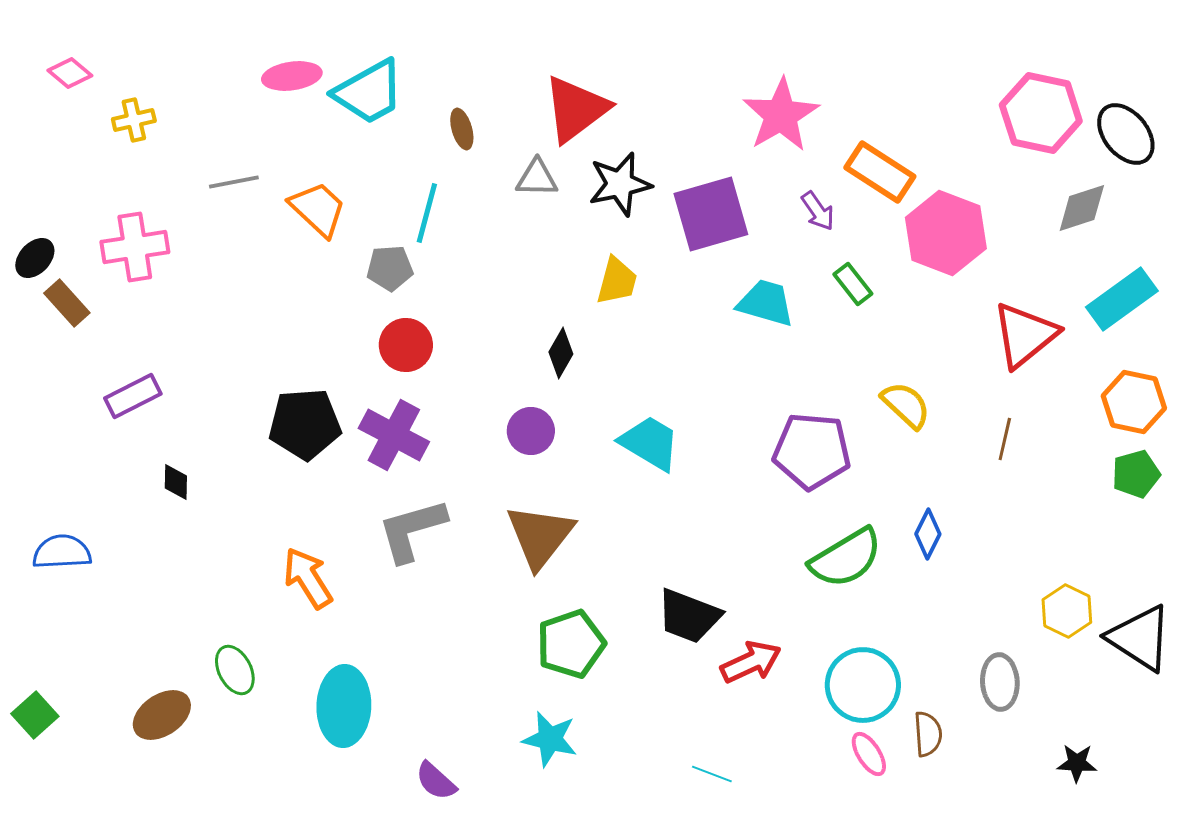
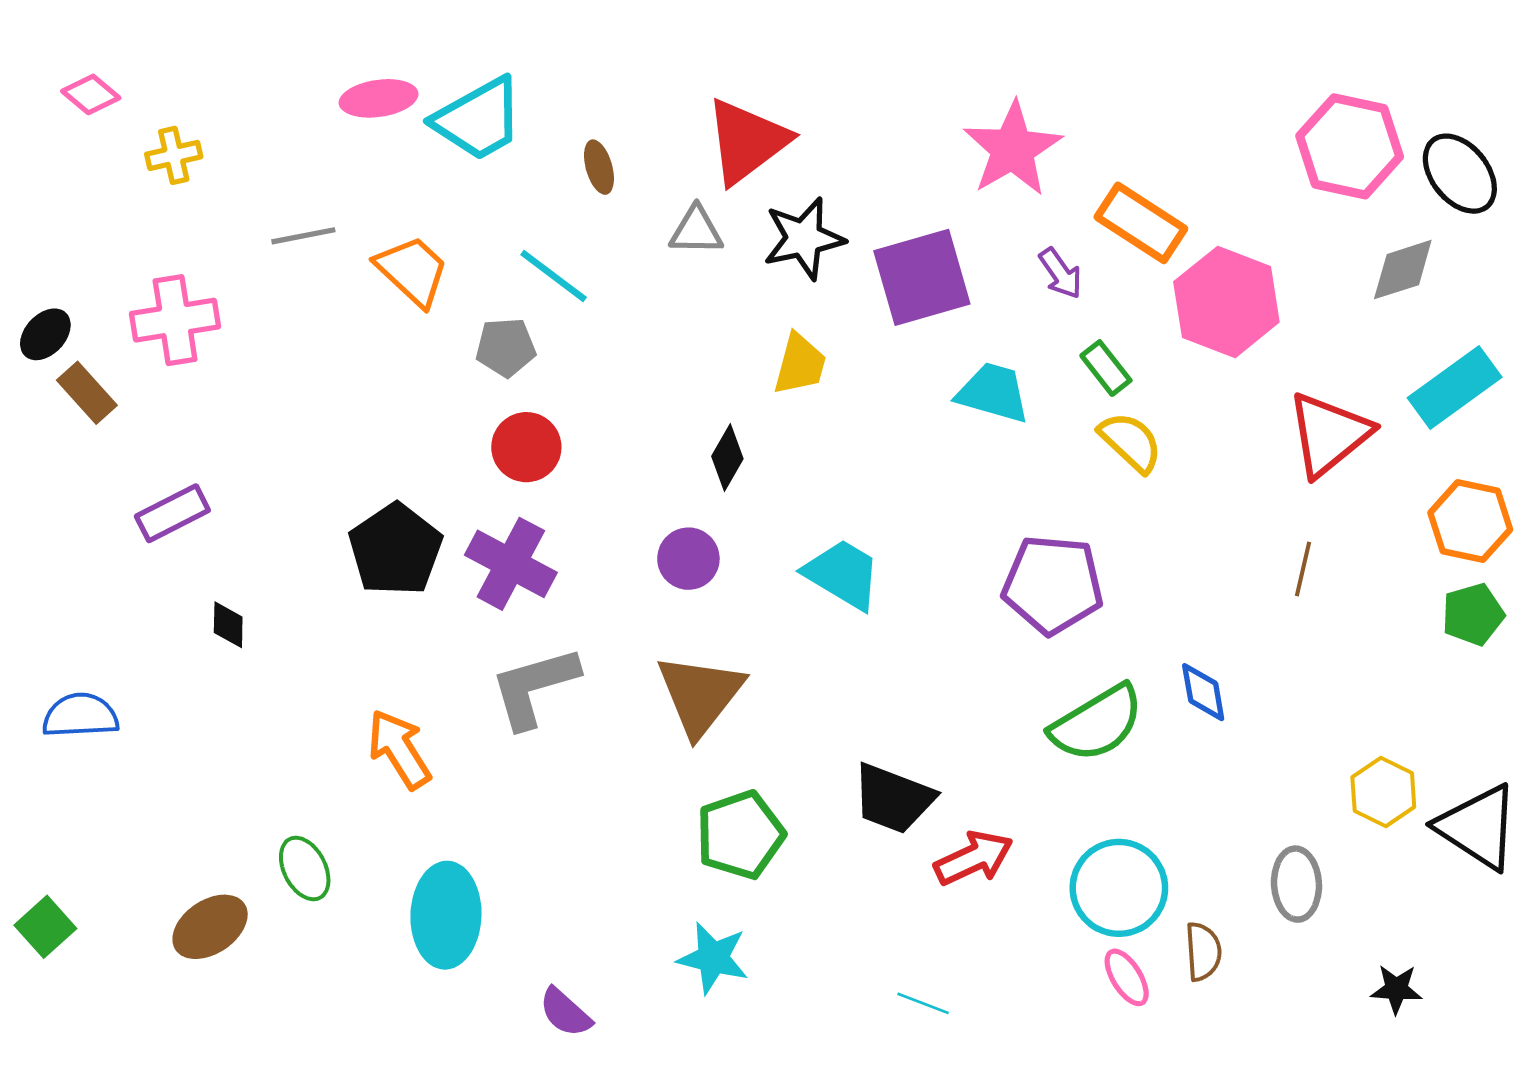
cyan line: (427, 213) -> (554, 276), turned -68
yellow semicircle: (906, 405) -> (1131, 442), moved
black pentagon: (305, 424) -> (395, 550), turned -30
blue diamond: (928, 534) -> (1203, 692), turned -36

